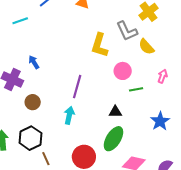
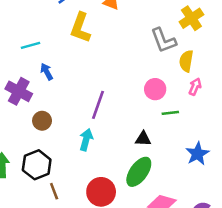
cyan line: (20, 21) -> (30, 45), moved
yellow L-shape: (99, 45) -> (80, 28), moved
yellow semicircle: (146, 47) -> (186, 61), turned 48
pink arrow: (162, 76) -> (195, 87), moved

